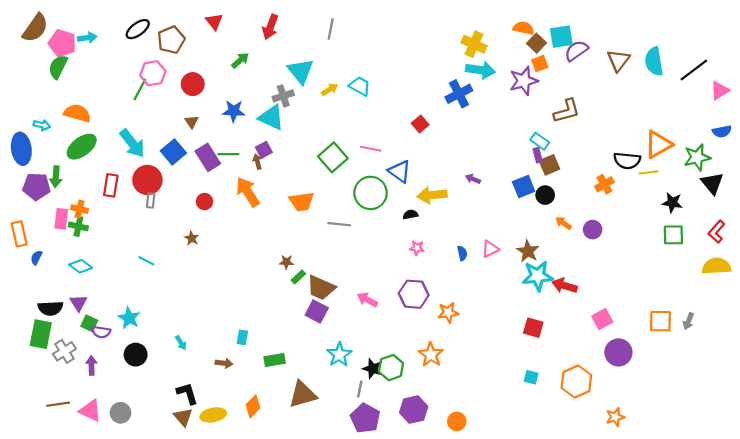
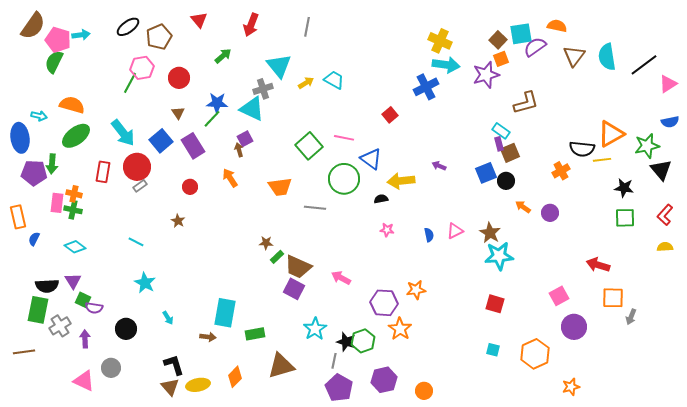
orange semicircle: (524, 28) -> (557, 26), moved
green line: (228, 154) -> (212, 119), moved, turned -48
orange arrow: (248, 192) -> (230, 178), size x0.7
gray rectangle: (151, 200) -> (140, 186), turned 48
yellow semicircle: (717, 266) -> (665, 247), size x0.6
red arrow: (565, 286) -> (598, 265), moved
purple hexagon: (414, 294) -> (384, 303), moved
cyan star: (129, 318) -> (145, 283), moved
gray arrow: (688, 321) -> (631, 317), moved
cyan rectangle: (242, 337) -> (225, 313), size x2.0
brown line: (58, 404) -> (24, 352), moved
gray circle: (120, 413) -> (111, 368), moved

